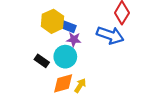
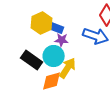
black rectangle: (42, 61) -> (32, 60), size x1.5
yellow arrow: (80, 86) -> (68, 68), moved, size x1.5

